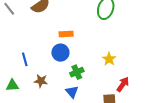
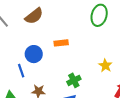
blue circle: (60, 53) -> (34, 54), moved

